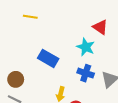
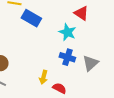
blue rectangle: (48, 58) -> (31, 18), moved

